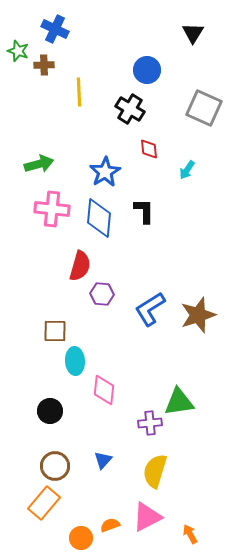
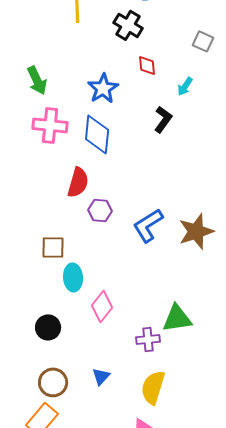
gray square: (204, 108) -> (203, 41), moved, size x0.6
green arrow: (39, 164) -> (37, 80), turned 80
black L-shape: (144, 211) -> (163, 119), moved, turned 36
pink diamond: (104, 390) -> (102, 306), turned 32

